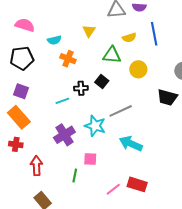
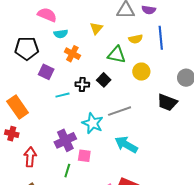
pink semicircle: (25, 25) -> (47, 15), moved
purple square: (21, 91) -> (46, 72), moved
purple cross: (64, 135) -> (65, 140), moved

